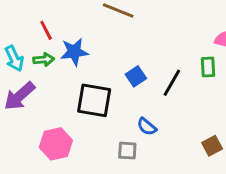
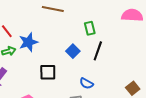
green rectangle: (208, 67) -> (90, 28), moved
black square: (94, 100) -> (48, 72), size x0.7

